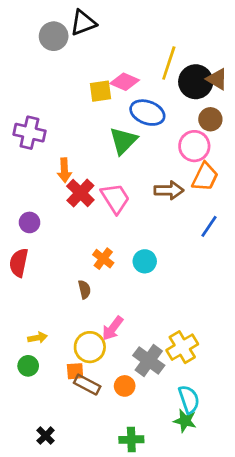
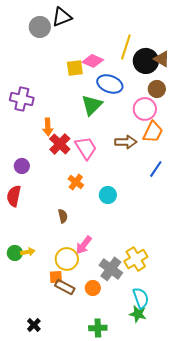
orange cross: (103, 259) -> (76, 182), moved
green circle: (28, 366) -> (15, 253), moved

